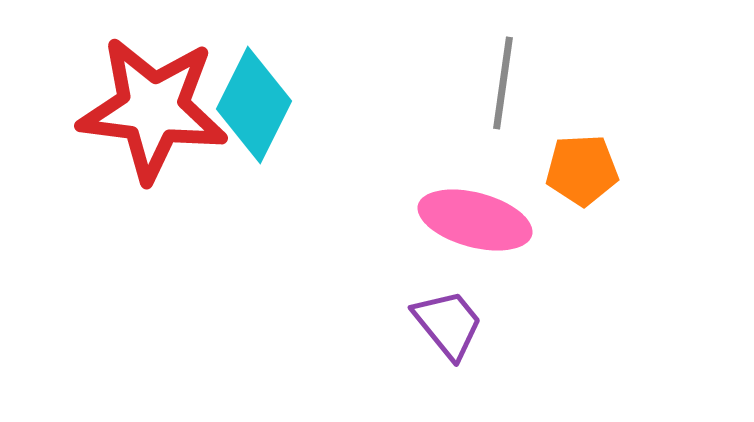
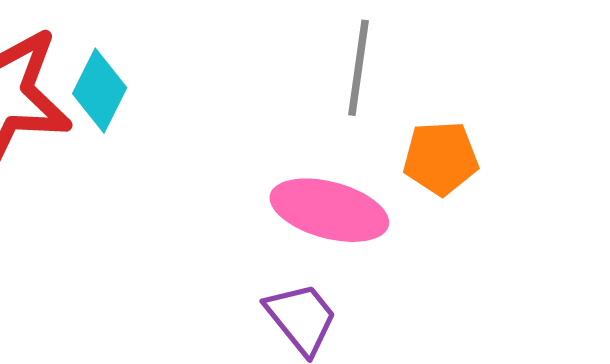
cyan diamond: (254, 105) -> (100, 91), size x0.7

